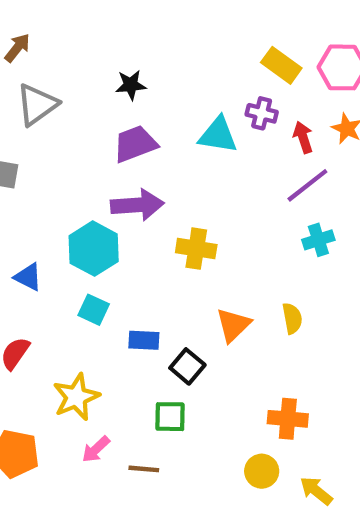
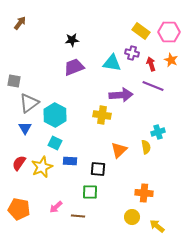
gray triangle: (37, 105) -> (29, 103), moved
purple line: (307, 185) -> (153, 86), turned 60
purple arrow: (137, 205) -> (121, 95), moved
cyan cross: (318, 240) -> (158, 132), moved
blue triangle: (28, 277) -> (25, 128), turned 32
blue rectangle: (144, 340) -> (70, 161), moved
black square: (187, 366) -> (98, 169), turned -35
yellow star: (76, 397) -> (42, 167), moved

